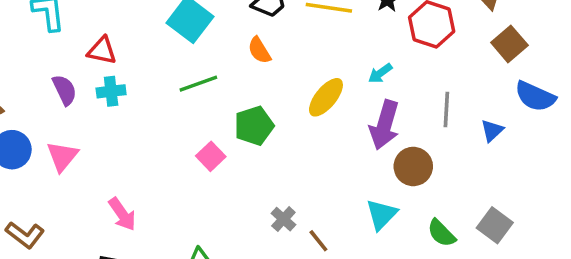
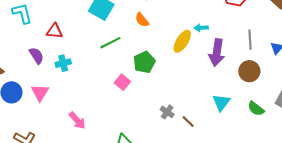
cyan arrow: (380, 73) -> (201, 28), moved, turned 40
cyan cross: (111, 91) -> (63, 63), moved
brown circle: (413, 166) -> (249, 71), moved

